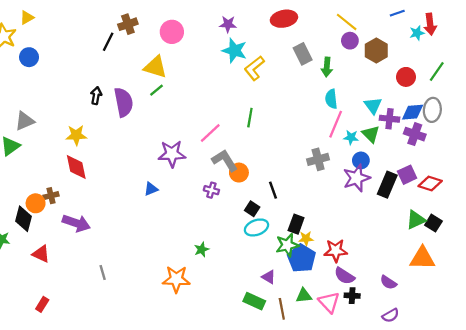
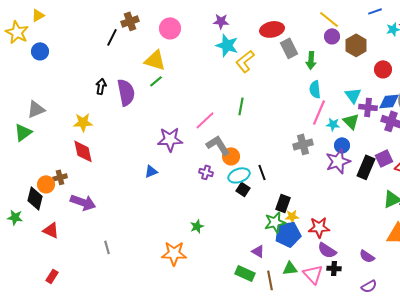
red ellipse: (284, 19) -> (272, 29), moved
cyan ellipse: (256, 227) -> (239, 175), moved
blue pentagon: (302, 258) -> (288, 234), turned 30

